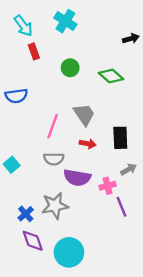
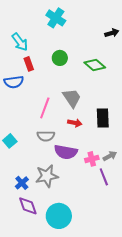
cyan arrow: (23, 26) -> (20, 42), moved
red rectangle: (34, 51) -> (29, 64), moved
gray arrow: (129, 169) -> (110, 156), moved

